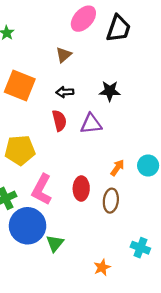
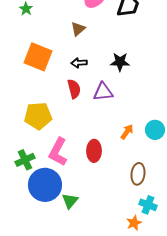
brown ellipse: (111, 201) -> (138, 174), moved
orange star: (102, 267) -> (134, 223), moved

